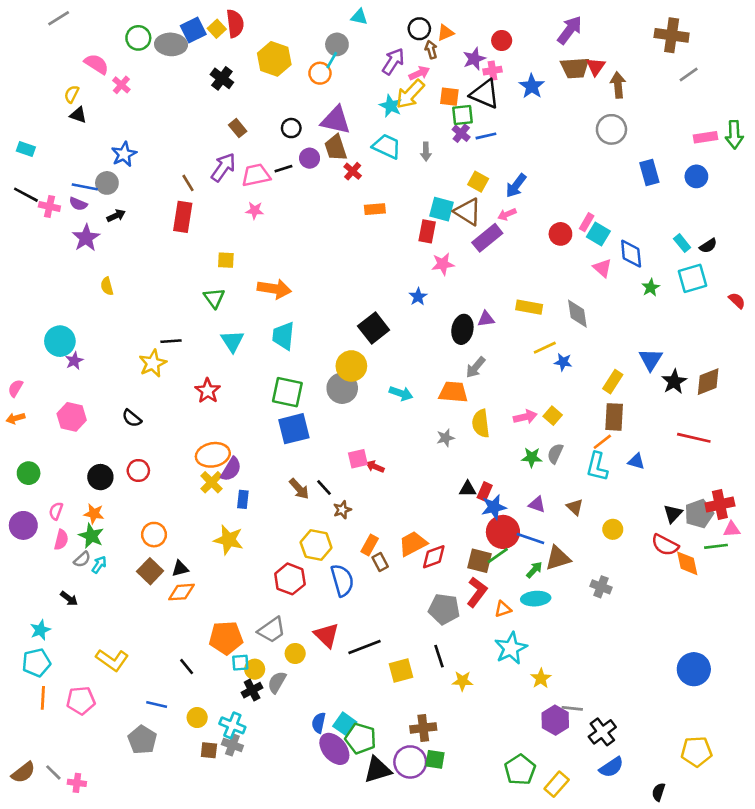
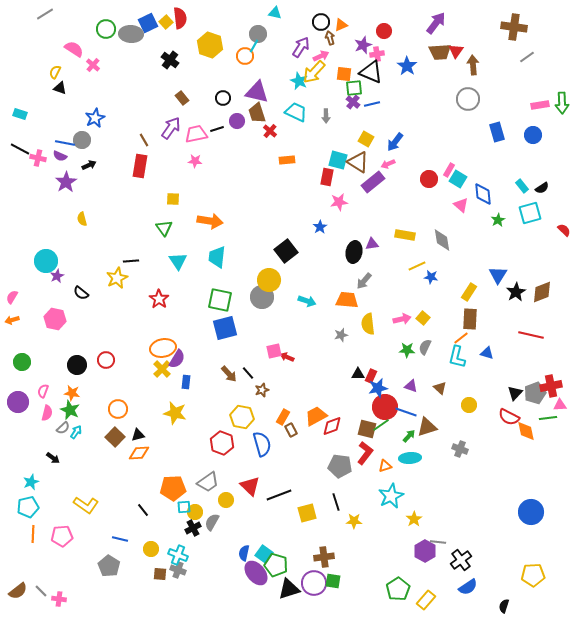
black semicircle: (132, 418) -> (81, 293), moved

